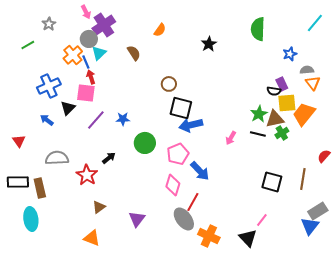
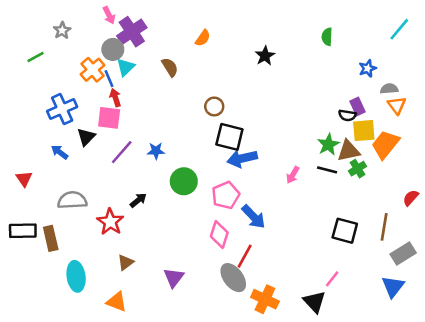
green semicircle: (258, 29) -> (327, 37), size x0.6
gray rectangle: (318, 211) -> (403, 254), moved
cyan ellipse: (31, 219) -> (76, 276), moved

